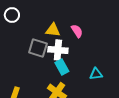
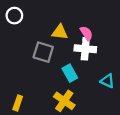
white cross: (58, 50) -> (85, 49), moved
cyan triangle: (96, 74) -> (107, 81), turned 32

